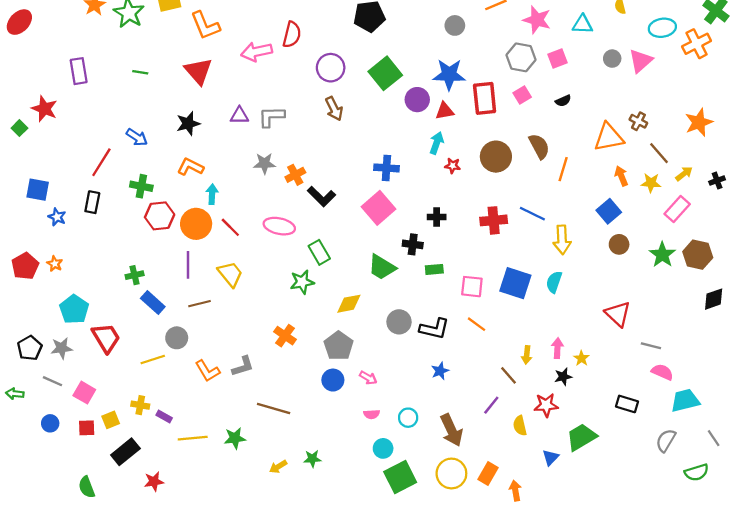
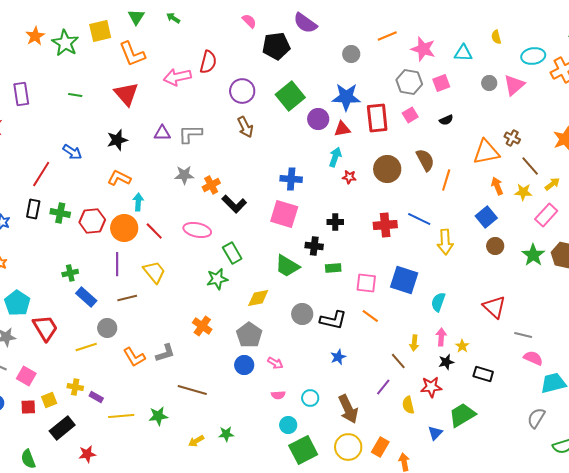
green cross: (141, 186) -> (60, 213), moved
pink square: (378, 208) -> (284, 214), turned -32
cyan semicircle: (554, 282) -> (438, 302), moved
black rectangle: (627, 404) -> (483, 374), moved

